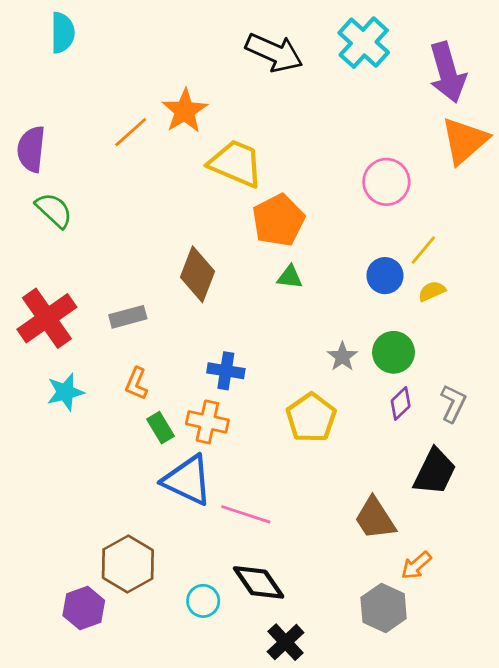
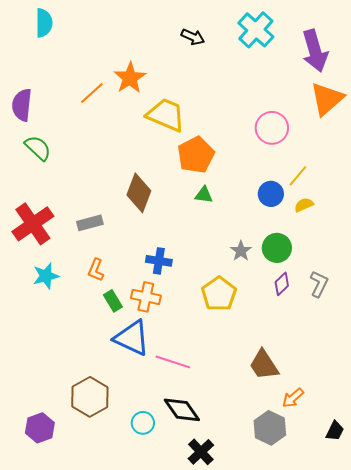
black arrow: (274, 53) -> (193, 37), size x0.6
black trapezoid: (435, 472) -> (335, 431), moved, size x0.6
purple hexagon: (84, 608) -> (40, 428), moved

